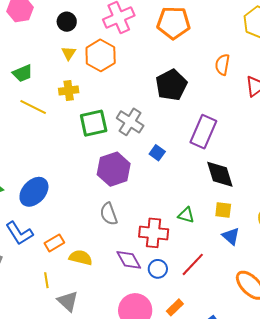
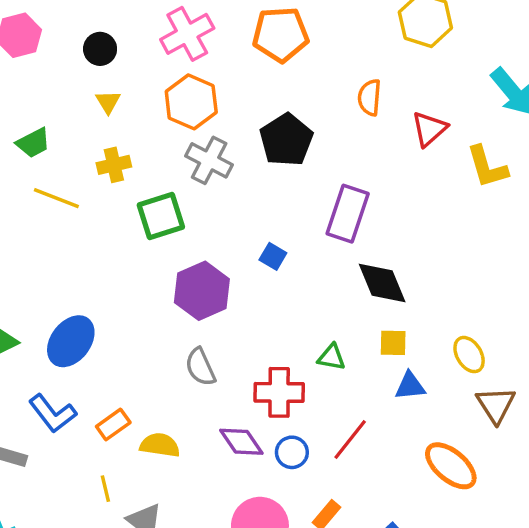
orange hexagon: (101, 55) -> (191, 102), moved
gray cross: (130, 122) -> (209, 160), moved
blue triangle: (231, 236) -> (410, 386), turned -42

